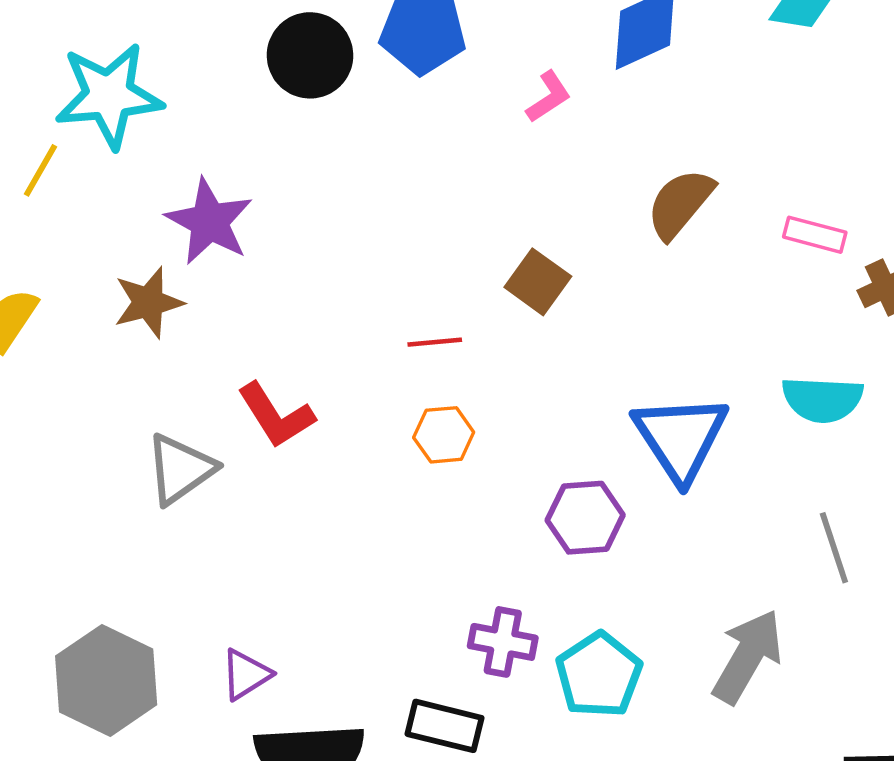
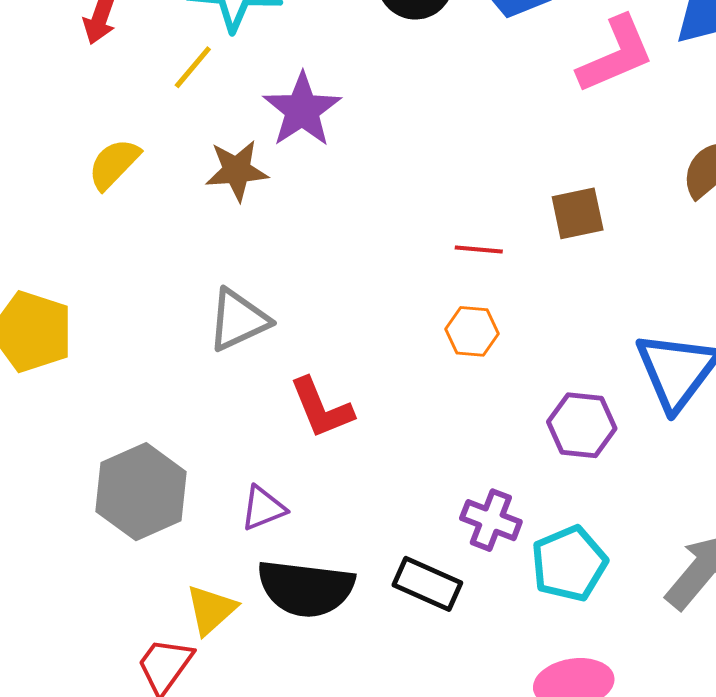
pink L-shape: (549, 97) -> (616, 55), size x1.8
yellow line: (40, 170) -> (193, 67), moved
brown square: (538, 282) -> (578, 213), turned 32
red L-shape: (276, 415) -> (321, 408), moved

